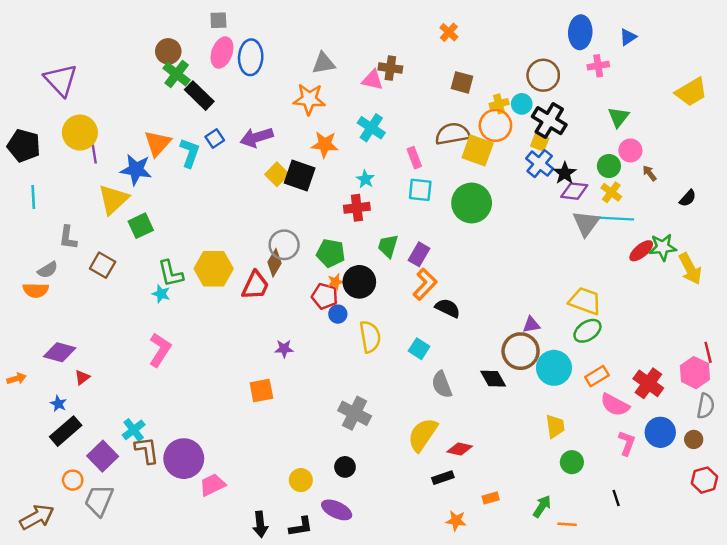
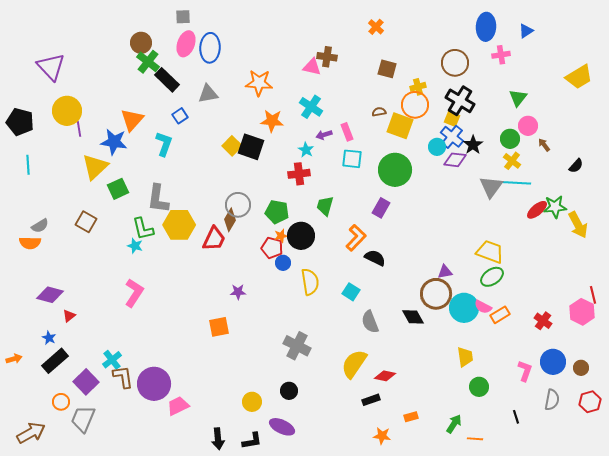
gray triangle: (323, 63) -> (208, 94), moved
cyan circle: (522, 104) -> (437, 147), moved
brown semicircle: (452, 134) -> (379, 112), size x0.5
purple arrow: (257, 137) -> (324, 135), moved, size x0.6
cyan L-shape: (190, 153) -> (164, 144), moved
purple diamond: (574, 191) -> (455, 160), moved
gray L-shape: (68, 238) -> (158, 199), moved, size x1.4
purple rectangle: (419, 254) -> (381, 208), moved
orange arrow: (17, 379) -> (14, 359), moved
red cross: (648, 383) -> (543, 321), size x0.7
pink semicircle: (615, 405) -> (483, 307), moved, size x0.7
gray semicircle: (706, 406) -> (552, 400), moved

